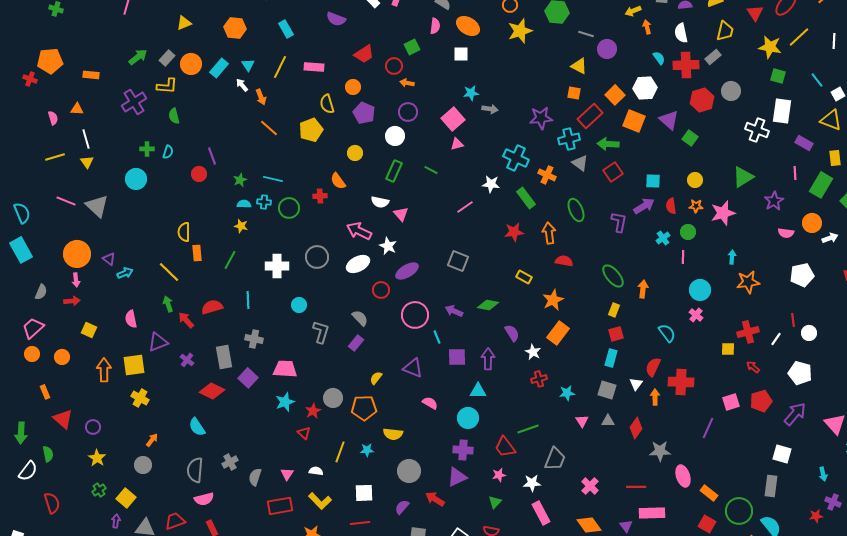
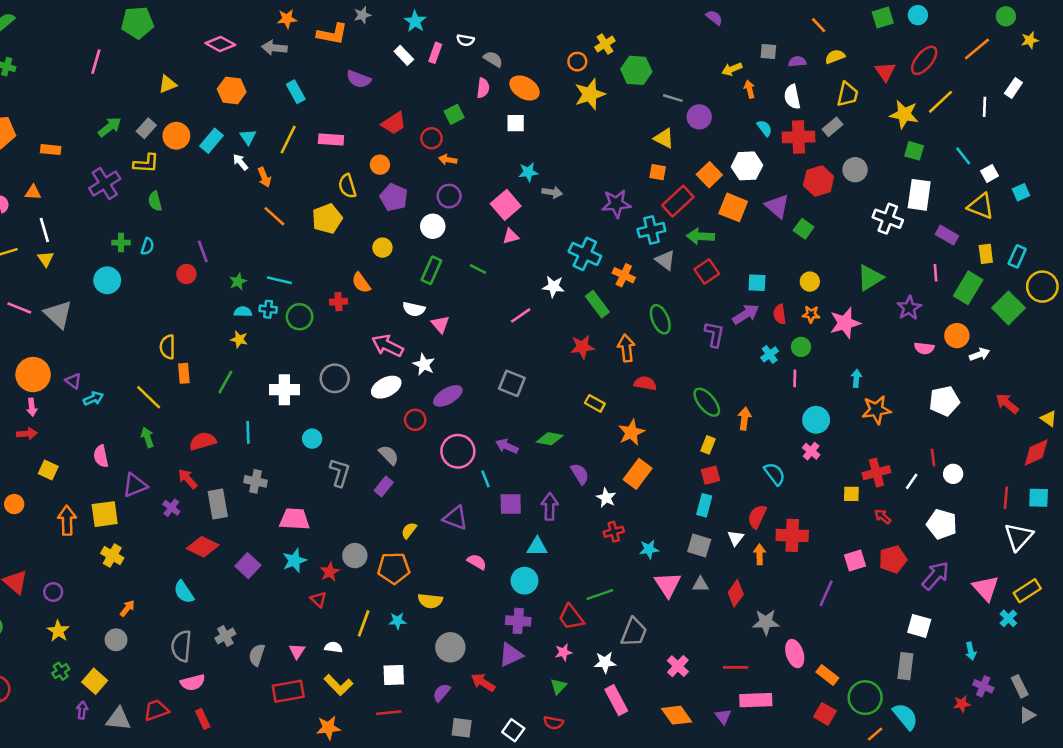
red arrow: (186, 320) -> (188, 479), moved
purple square: (248, 378) -> (248, 566), moved
pink triangle: (582, 421) -> (668, 584), size x1.6

